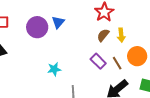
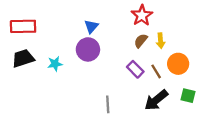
purple circle: (37, 27) -> (88, 49), moved
cyan star: (54, 69) -> (55, 64), moved

